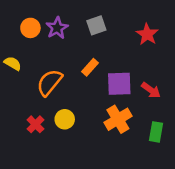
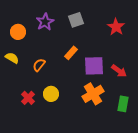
orange circle: (30, 28) -> (18, 32), moved
yellow semicircle: (13, 63) -> (12, 58), moved
orange semicircle: (49, 82) -> (39, 65), size x0.6

